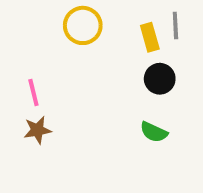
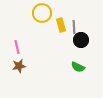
gray line: (175, 25) -> (74, 27), moved
yellow rectangle: (150, 37) -> (61, 25), moved

